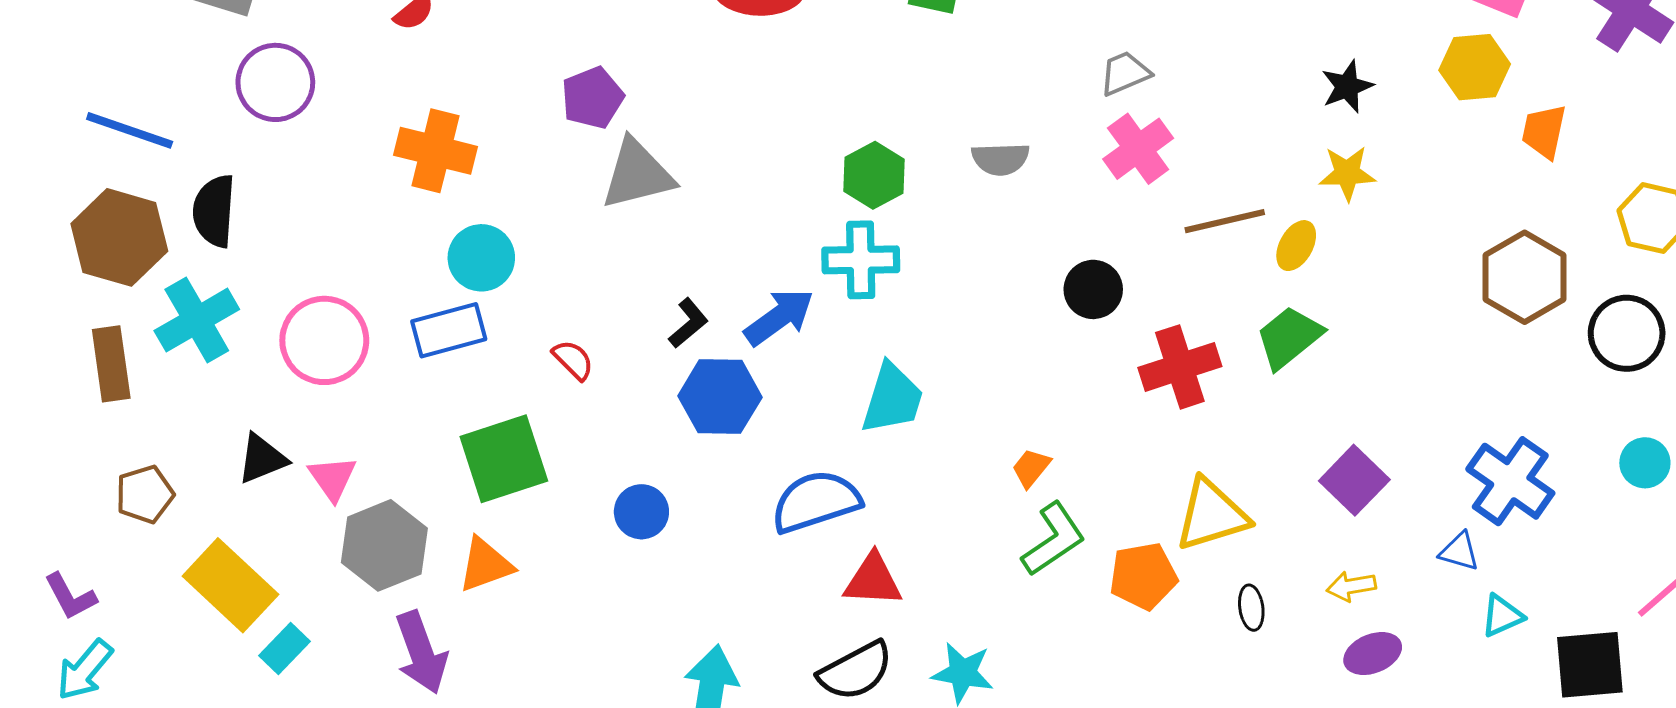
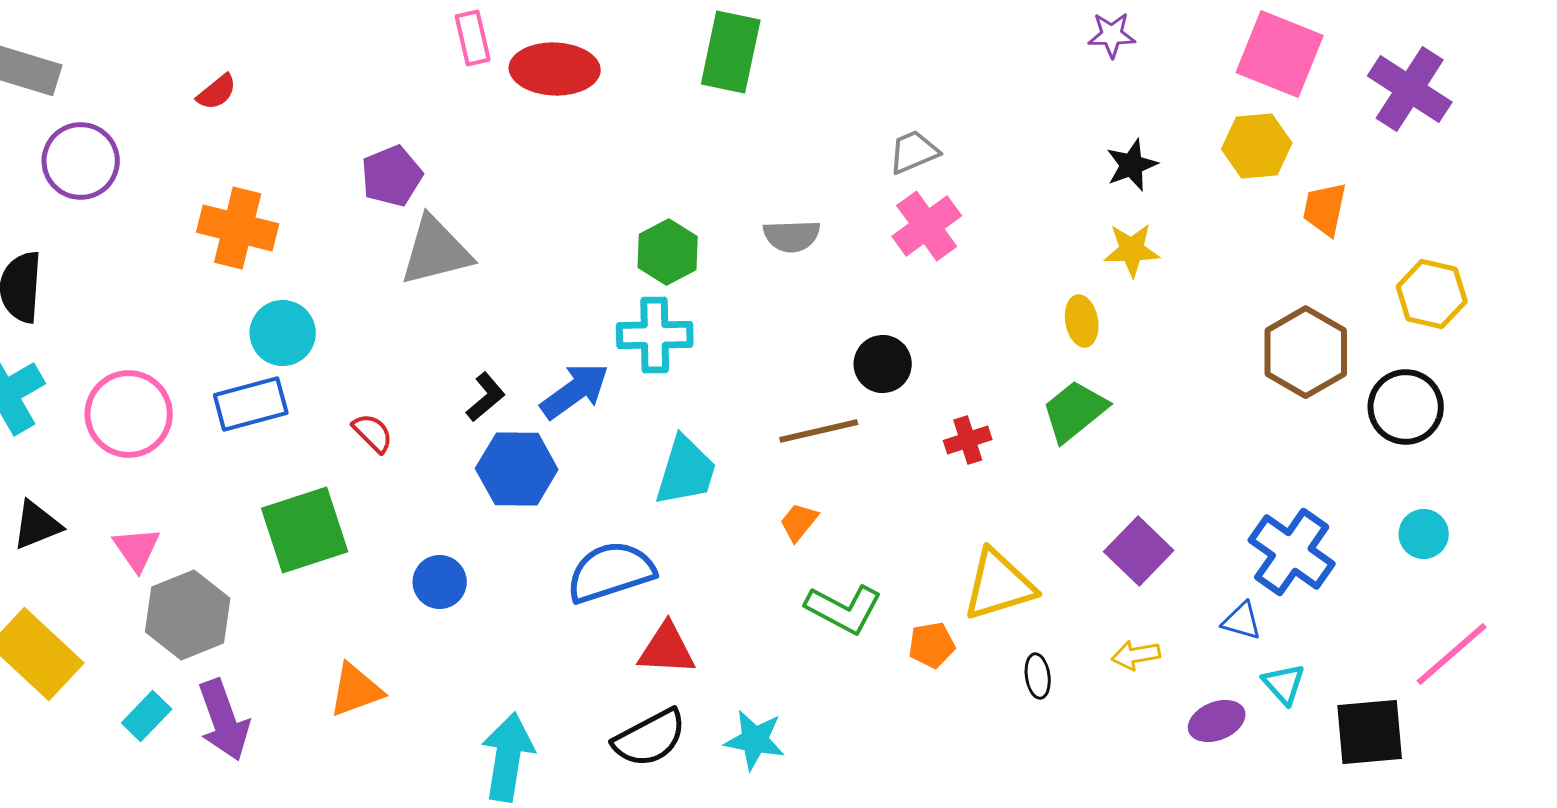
brown line: (1225, 221) -> (819, 431), moved
yellow ellipse: (1296, 246) -> (1082, 321), turned -39
red cross: (1180, 367) -> (968, 440), size x0.6
black triangle: (262, 459) -> (37, 525), moved
orange trapezoid: (1031, 468) -> (799, 522), moved
green L-shape: (1053, 539) -> (844, 609), turned 62
orange triangle: (485, 565) -> (356, 690), moved
orange pentagon: (1143, 576) -> (932, 645), size x0.7
cyan triangle: (1502, 616) -> (1284, 684), turned -48
cyan rectangle: (285, 648) -> (147, 716), moved
purple ellipse: (1373, 654) -> (1217, 721), moved

